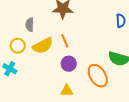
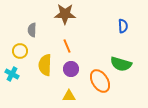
yellow semicircle: (43, 46) -> (45, 65), moved, turned 120

